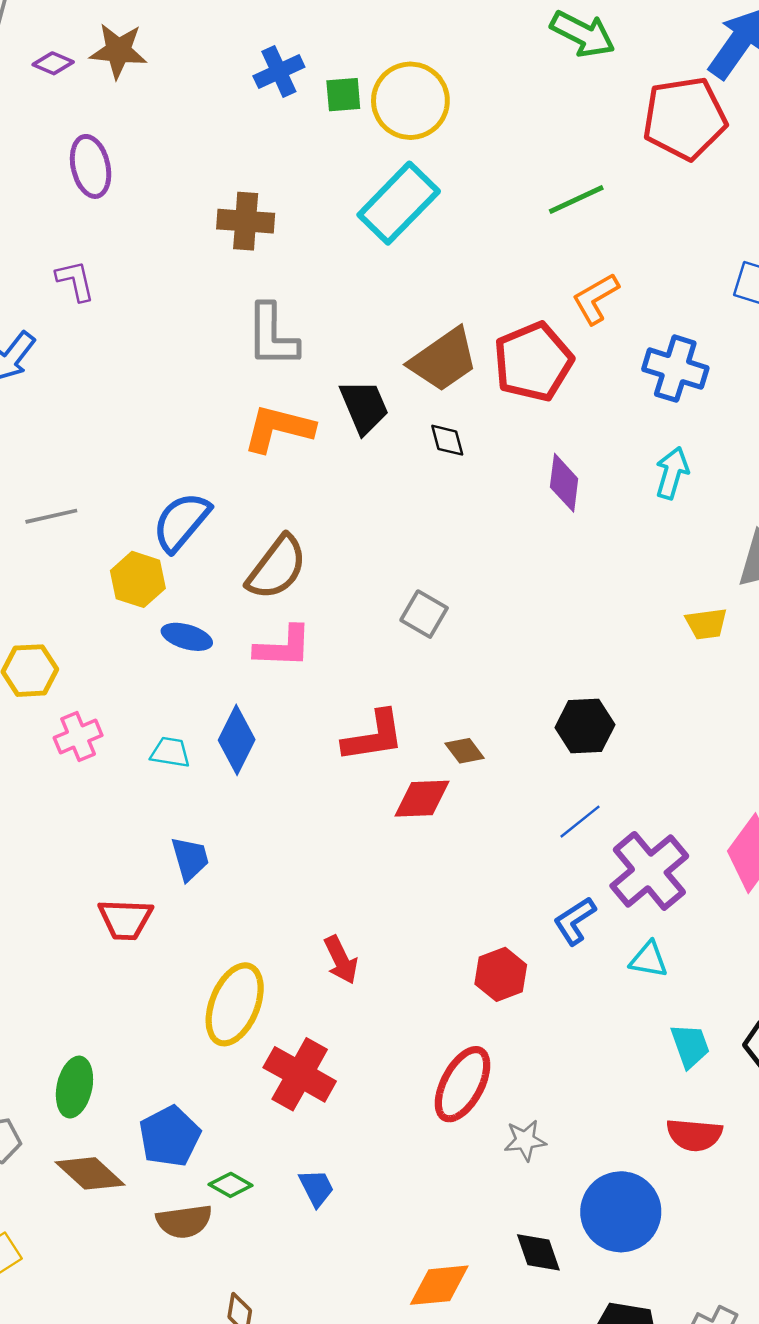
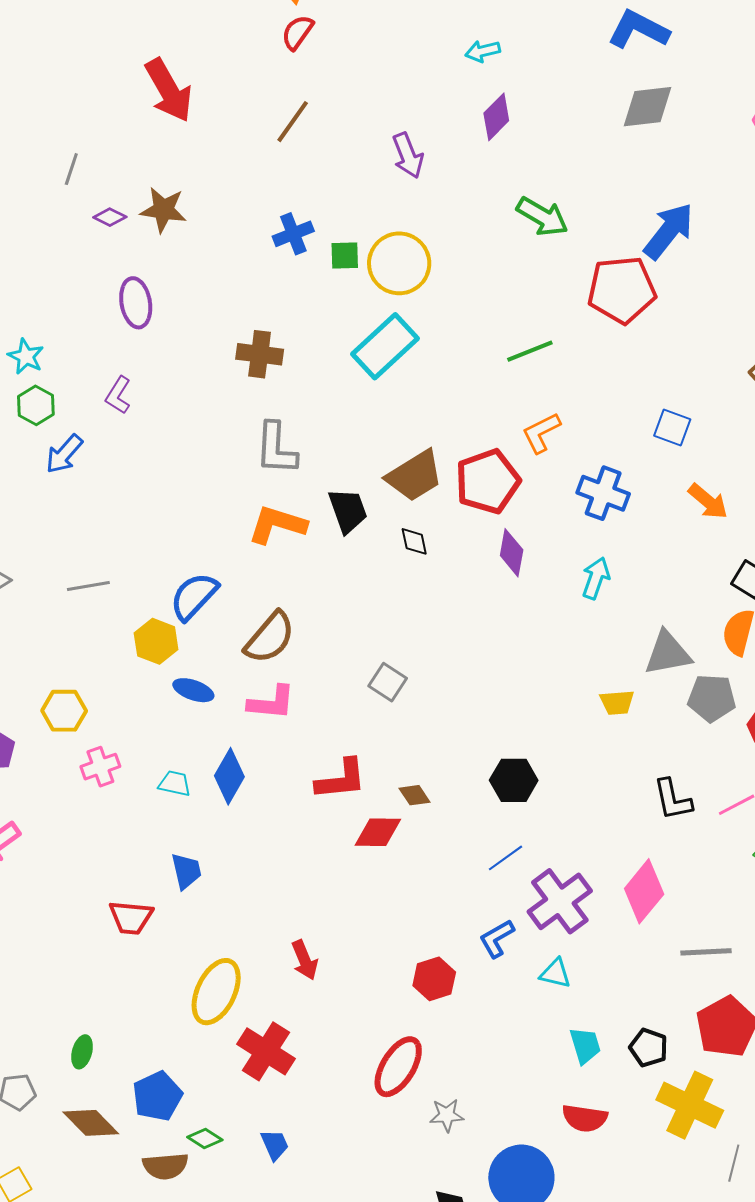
purple L-shape: (75, 281) -> (118, 395), turned -138
purple diamond: (564, 483) -> (512, 553), moved
green ellipse: (74, 1087) -> (82, 1052), size x0.7

